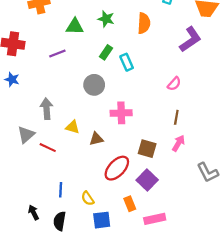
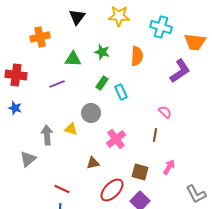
pink semicircle: (174, 84) -> (165, 112), turned -88
pink cross: (121, 113) -> (116, 139), turned -36
brown line: (176, 117) -> (155, 135), moved
yellow triangle: (73, 127) -> (71, 129), moved
red line: (48, 148) -> (62, 189), moved

